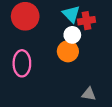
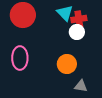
white circle: (72, 35) -> (77, 32), moved
orange circle: (68, 51) -> (67, 64), moved

